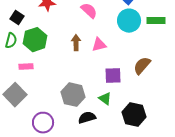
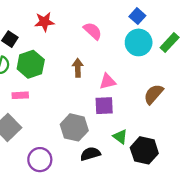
green rectangle: (156, 21) -> (170, 42), turned -48
pink triangle: (99, 45) -> (108, 82), moved
purple square: (113, 76) -> (104, 106), moved
green triangle: (105, 99) -> (120, 137), moved

